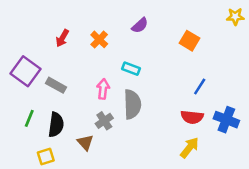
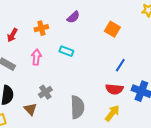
red arrow: (62, 38) -> (12, 35), moved
orange cross: (99, 39) -> (41, 28), turned 32
pink arrow: (103, 89) -> (36, 57), moved
gray semicircle: (132, 104) -> (77, 107), moved

